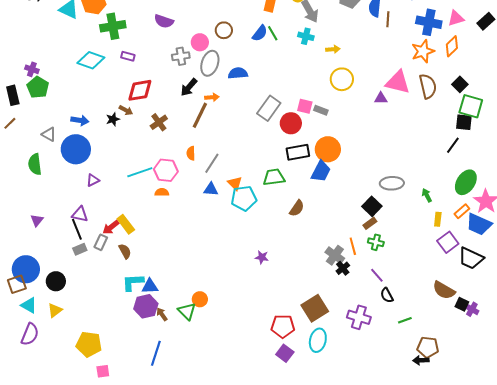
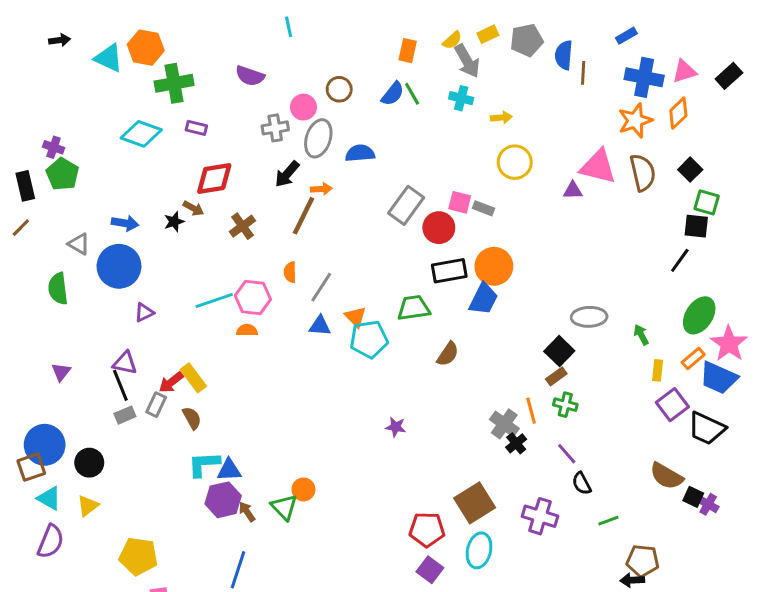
green square: (471, 106) -> (707, 202), size x0.7

